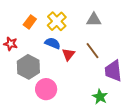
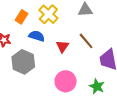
blue semicircle: (53, 43) -> (37, 36), moved
pink circle: (46, 89) -> (66, 81), moved

